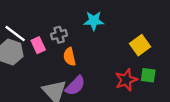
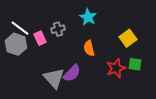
cyan star: (94, 21) -> (88, 17), turned 30
orange semicircle: (69, 57) -> (89, 48), moved

